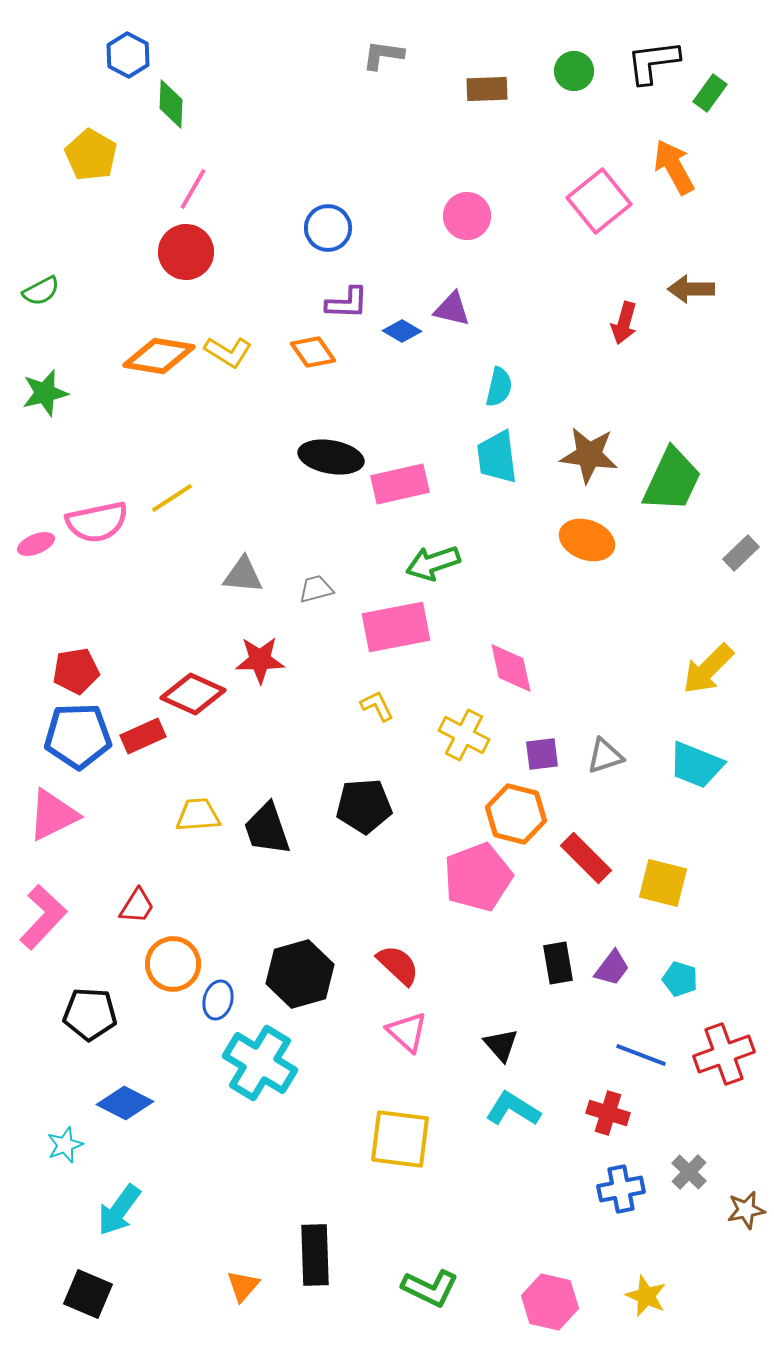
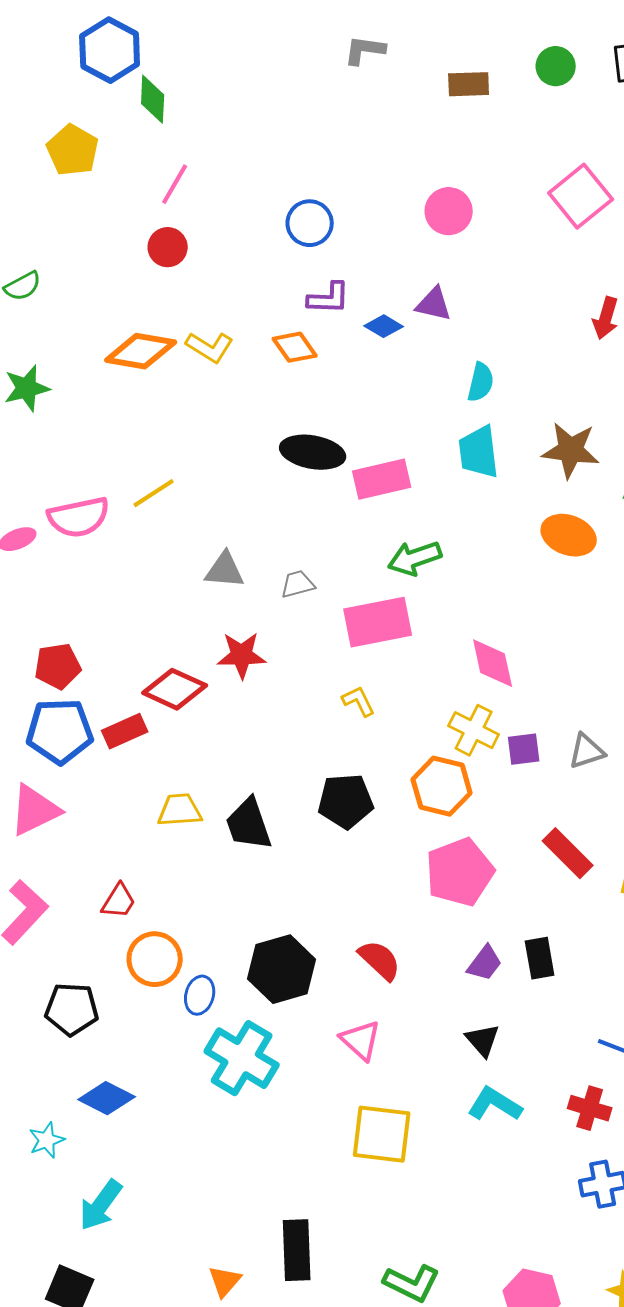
blue hexagon: (128, 55) -> (110, 50), size x1.4
red circle: (186, 252) -> (168, 247), size x0.7
yellow cross: (464, 735) -> (474, 730), moved
orange hexagon: (516, 814) -> (442, 786), moved
purple trapezoid: (612, 968) -> (485, 963), moved
pink triangle: (407, 1032) -> (361, 1040), moved

